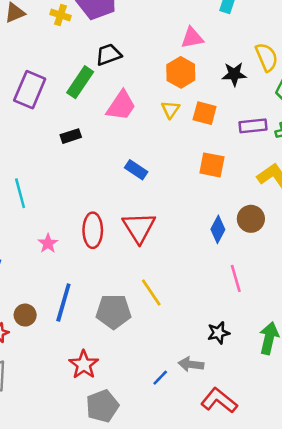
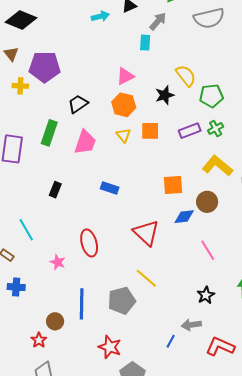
black trapezoid: (109, 55) -> (78, 104), moved
black rectangle: (71, 136) -> (55, 190), moved, turned -35
orange square: (212, 165) -> (173, 185), moved
red triangle: (139, 227) -> (146, 233), moved
blue diamond: (218, 229) -> (184, 217), turned 70

